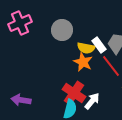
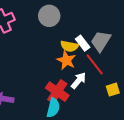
gray circle: (62, 30) -> (49, 16), moved
white arrow: (92, 101) -> (78, 81), moved

